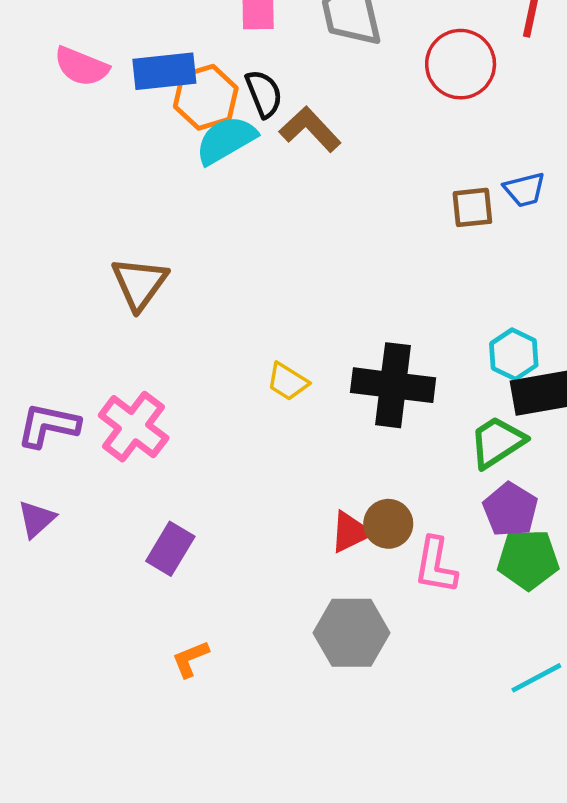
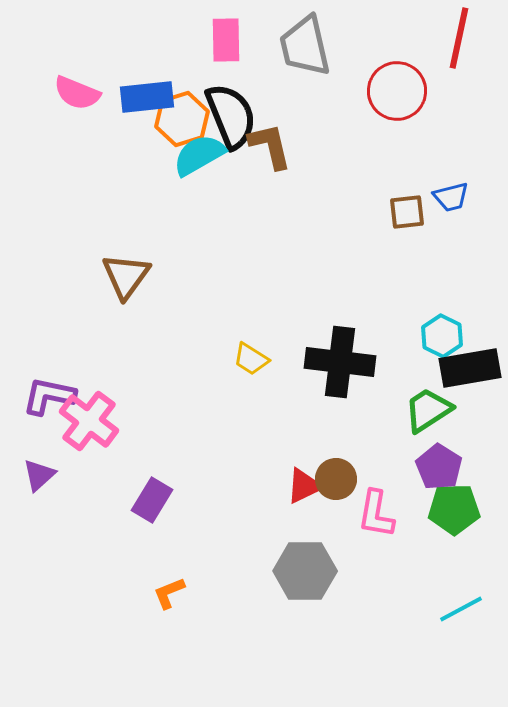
black semicircle: (264, 94) -> (231, 116), size x1.6
brown L-shape: (310, 129) -> (270, 146), turned 30
pink cross: (134, 427) -> (89, 421), moved

